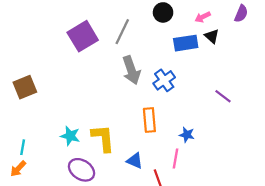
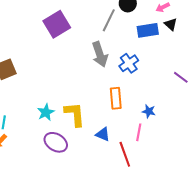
gray line: (122, 32) -> (109, 20), moved
cyan star: (70, 136) -> (46, 112), turned 30

